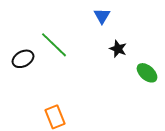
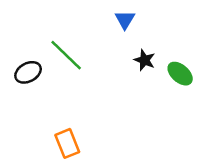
green ellipse: (147, 73) -> (180, 74), moved

